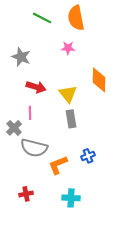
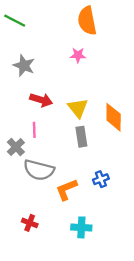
green line: (42, 18) -> (15, 21), moved
orange diamond: (99, 80) -> (114, 117), moved
red cross: (26, 194) -> (30, 223), turned 32

